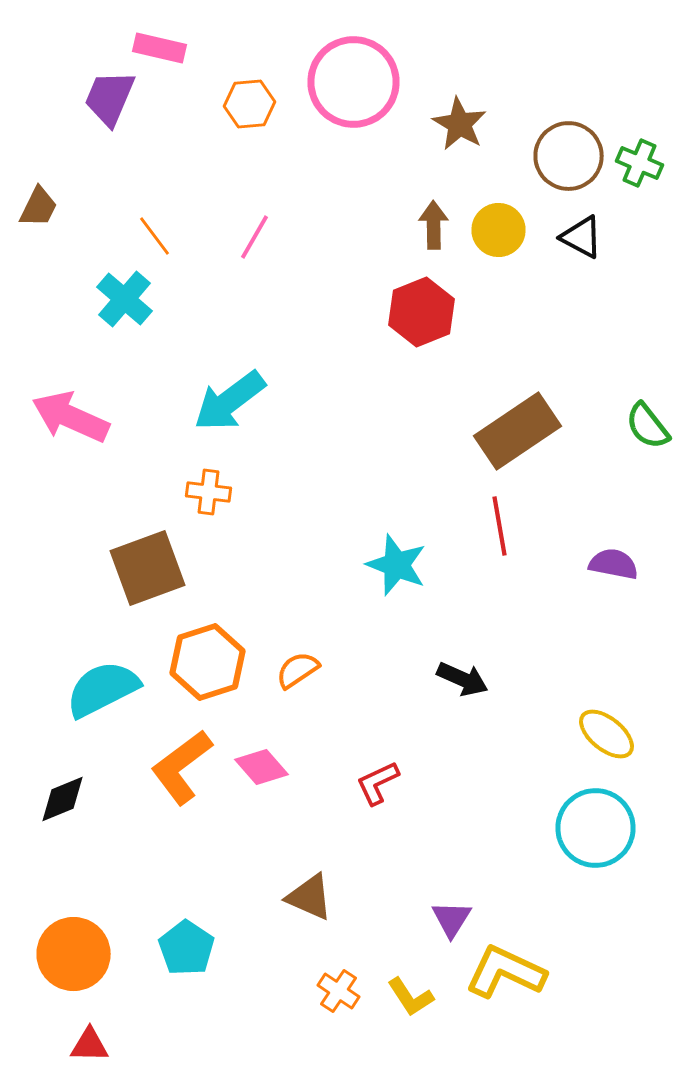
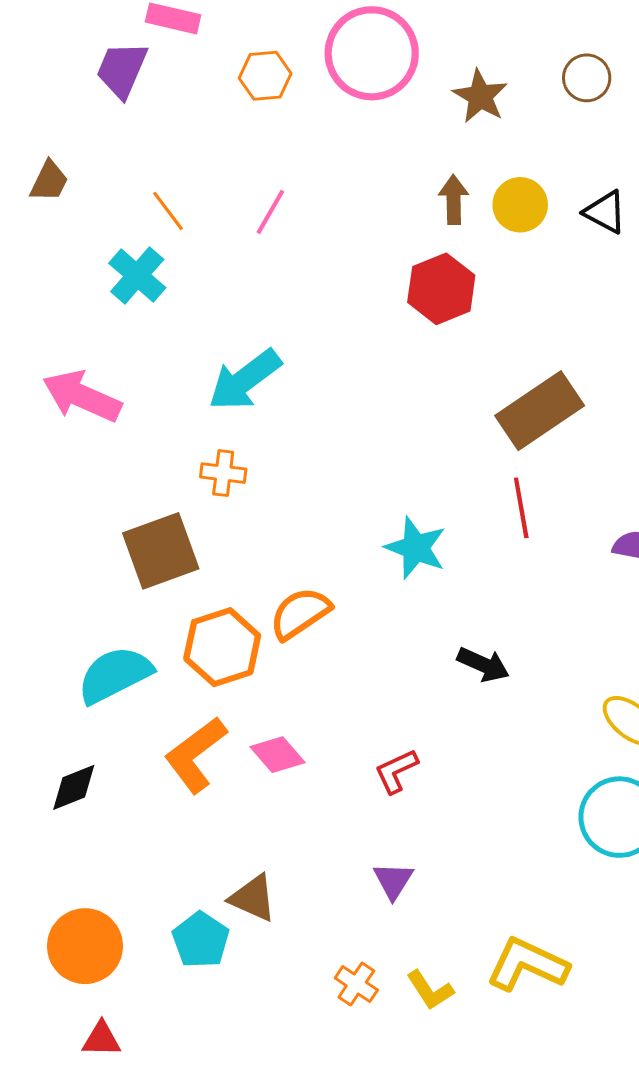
brown circle: (568, 156) -> (587, 78), moved, size x0.7
orange semicircle: (298, 670) -> (300, 613), moved, size x1.4
brown triangle: (310, 897) -> (253, 898), moved
purple triangle: (452, 919) -> (393, 881), moved

